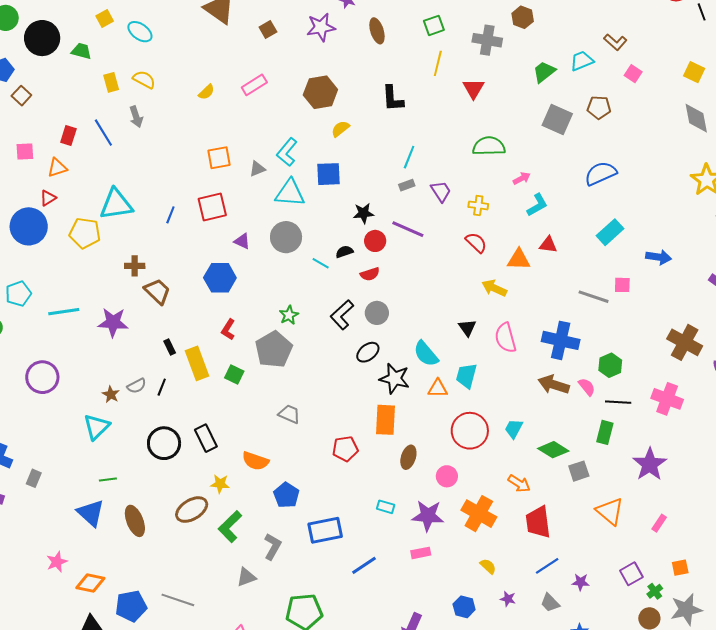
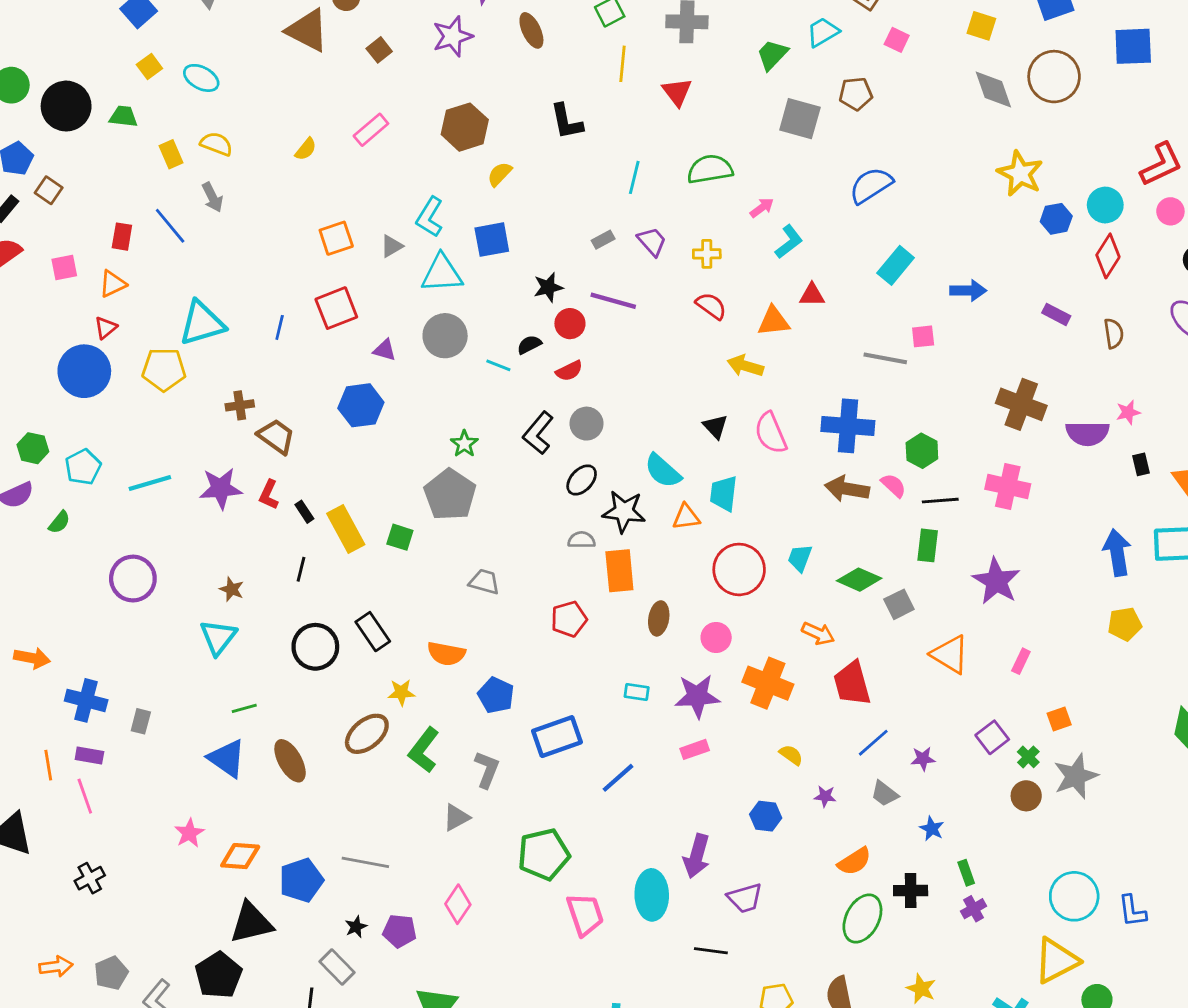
cyan line: (409, 157) -> (634, 177), moved
red L-shape: (228, 330) -> (269, 495), moved
gray semicircle: (137, 386) -> (582, 540), moved, turned -144

